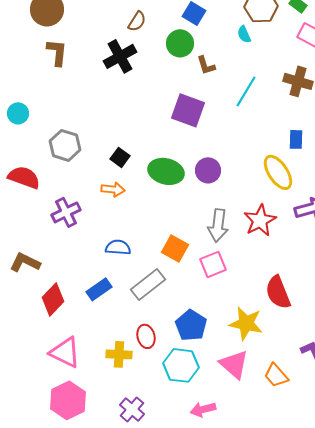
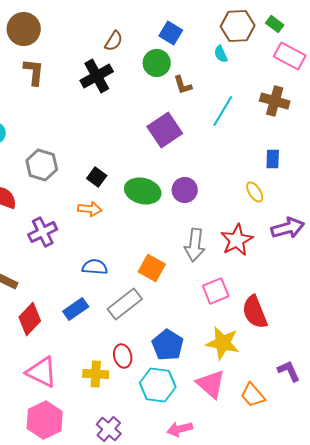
purple square: (188, 110) -> (165, 130), turned 36
yellow ellipse: (278, 172) -> (255, 192), size x0.6
pink square: (213, 264) -> (216, 291), moved

